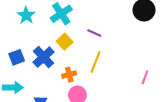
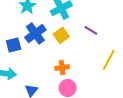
blue cross: (44, 57) -> (35, 34), moved
yellow line: (96, 62) -> (109, 60), moved

